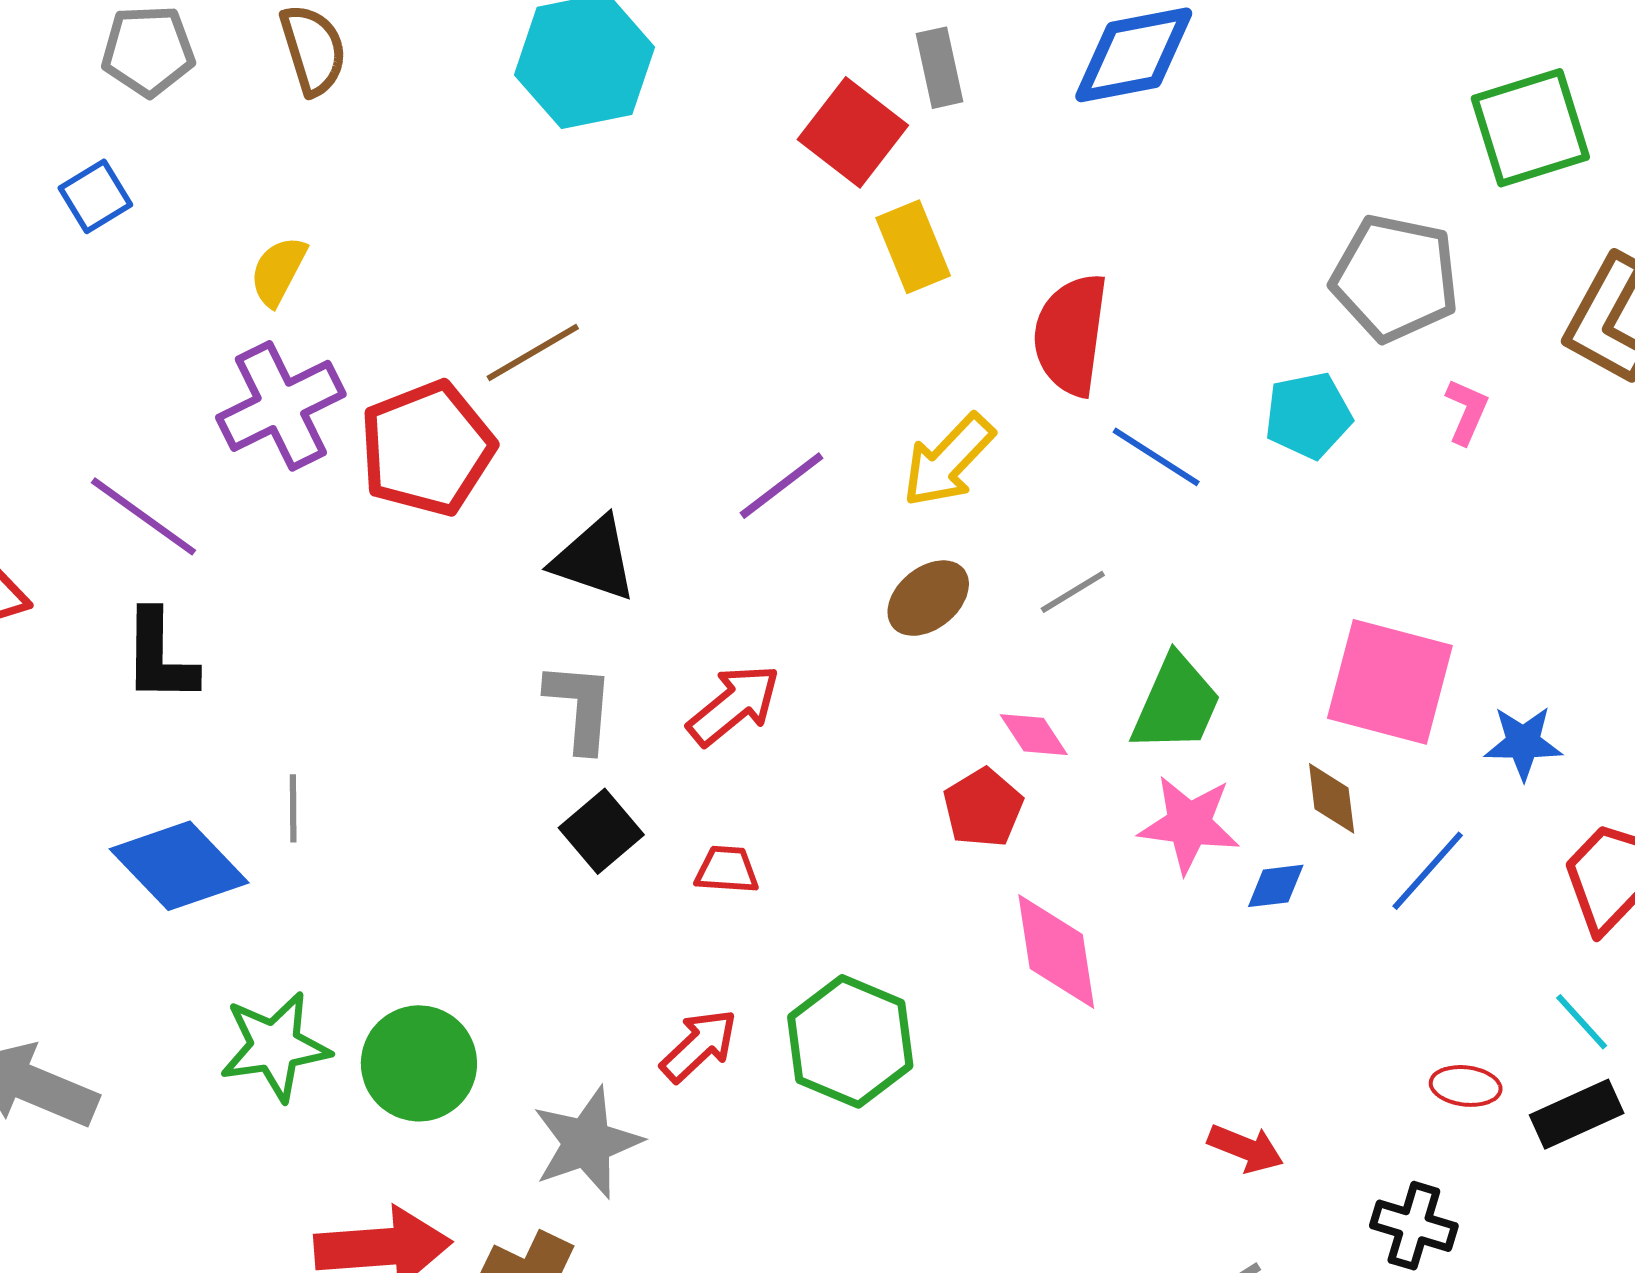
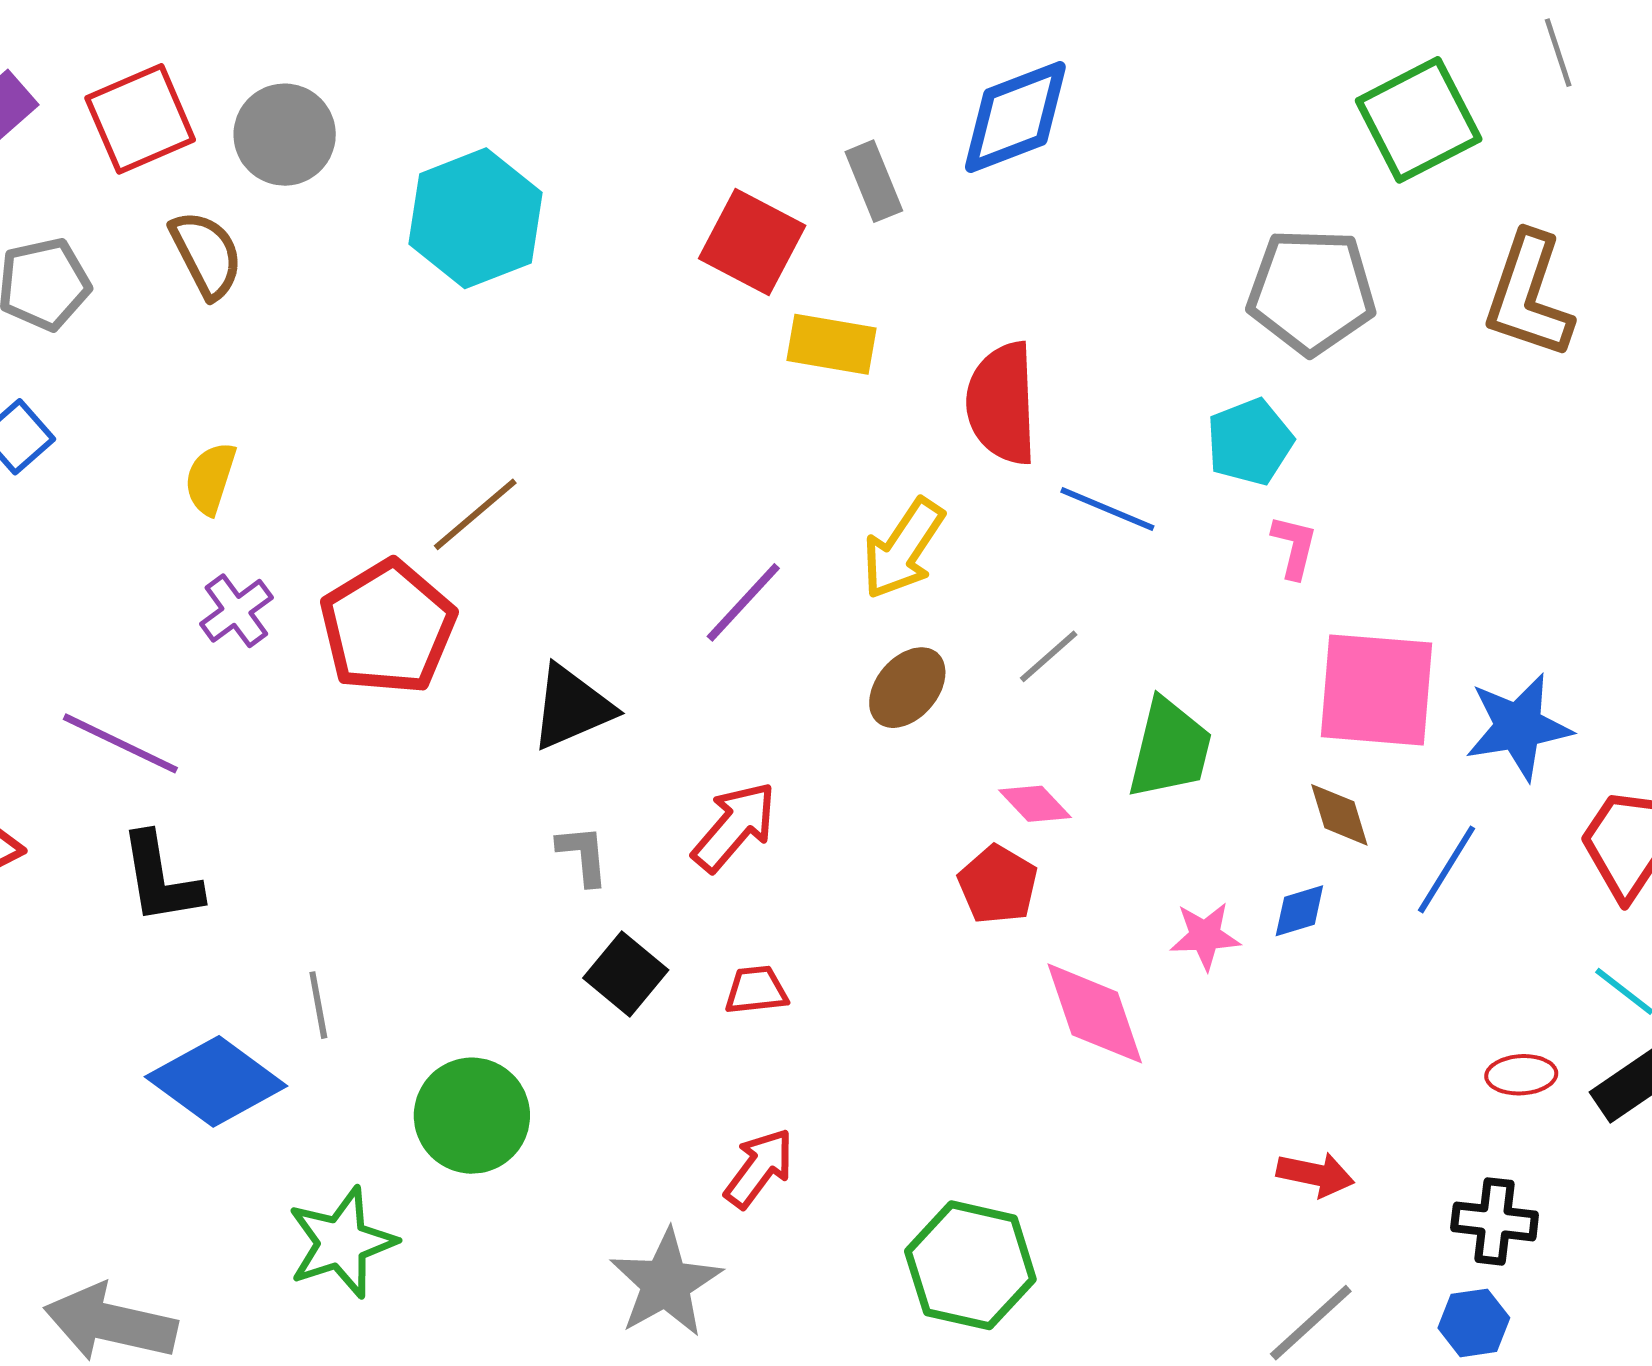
gray rectangle: (940, 68) -> (874, 181), moved
yellow rectangle: (913, 247) -> (831, 344), turned -48
purple cross: (281, 406) -> (236, 611), size x0.6
pink L-shape: (1467, 411) -> (1294, 547), moved
black triangle: (594, 559) -> (572, 707), turned -32
gray L-shape: (580, 707) -> (583, 855), size x0.7
blue star: (1523, 743) -> (1518, 727), size x1.4
pink star: (1189, 824) -> (1205, 936), moved, size x0.7
green hexagon: (850, 1041) -> (970, 1265), moved
green circle: (419, 1063) -> (472, 1116), moved

